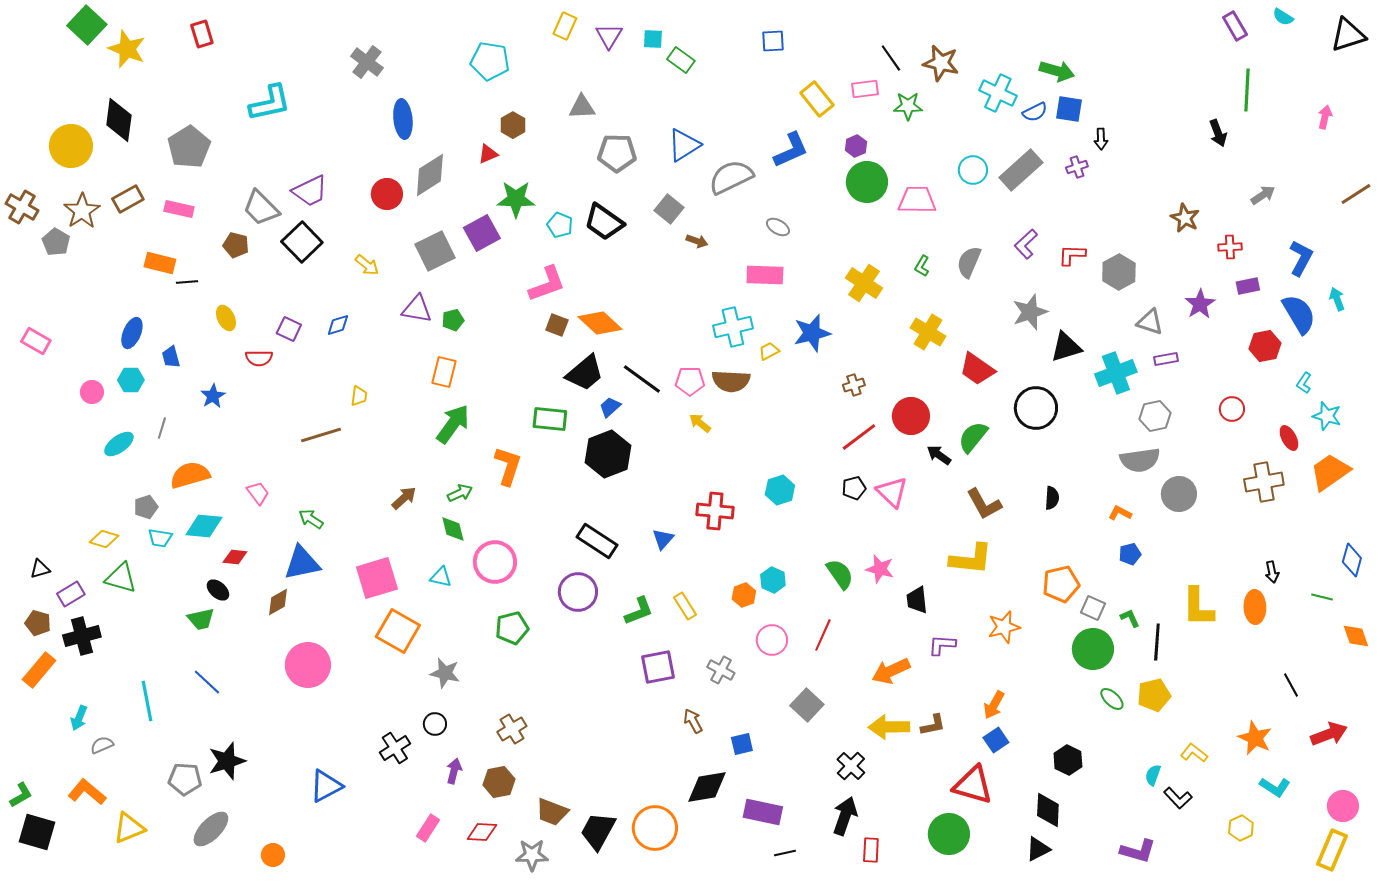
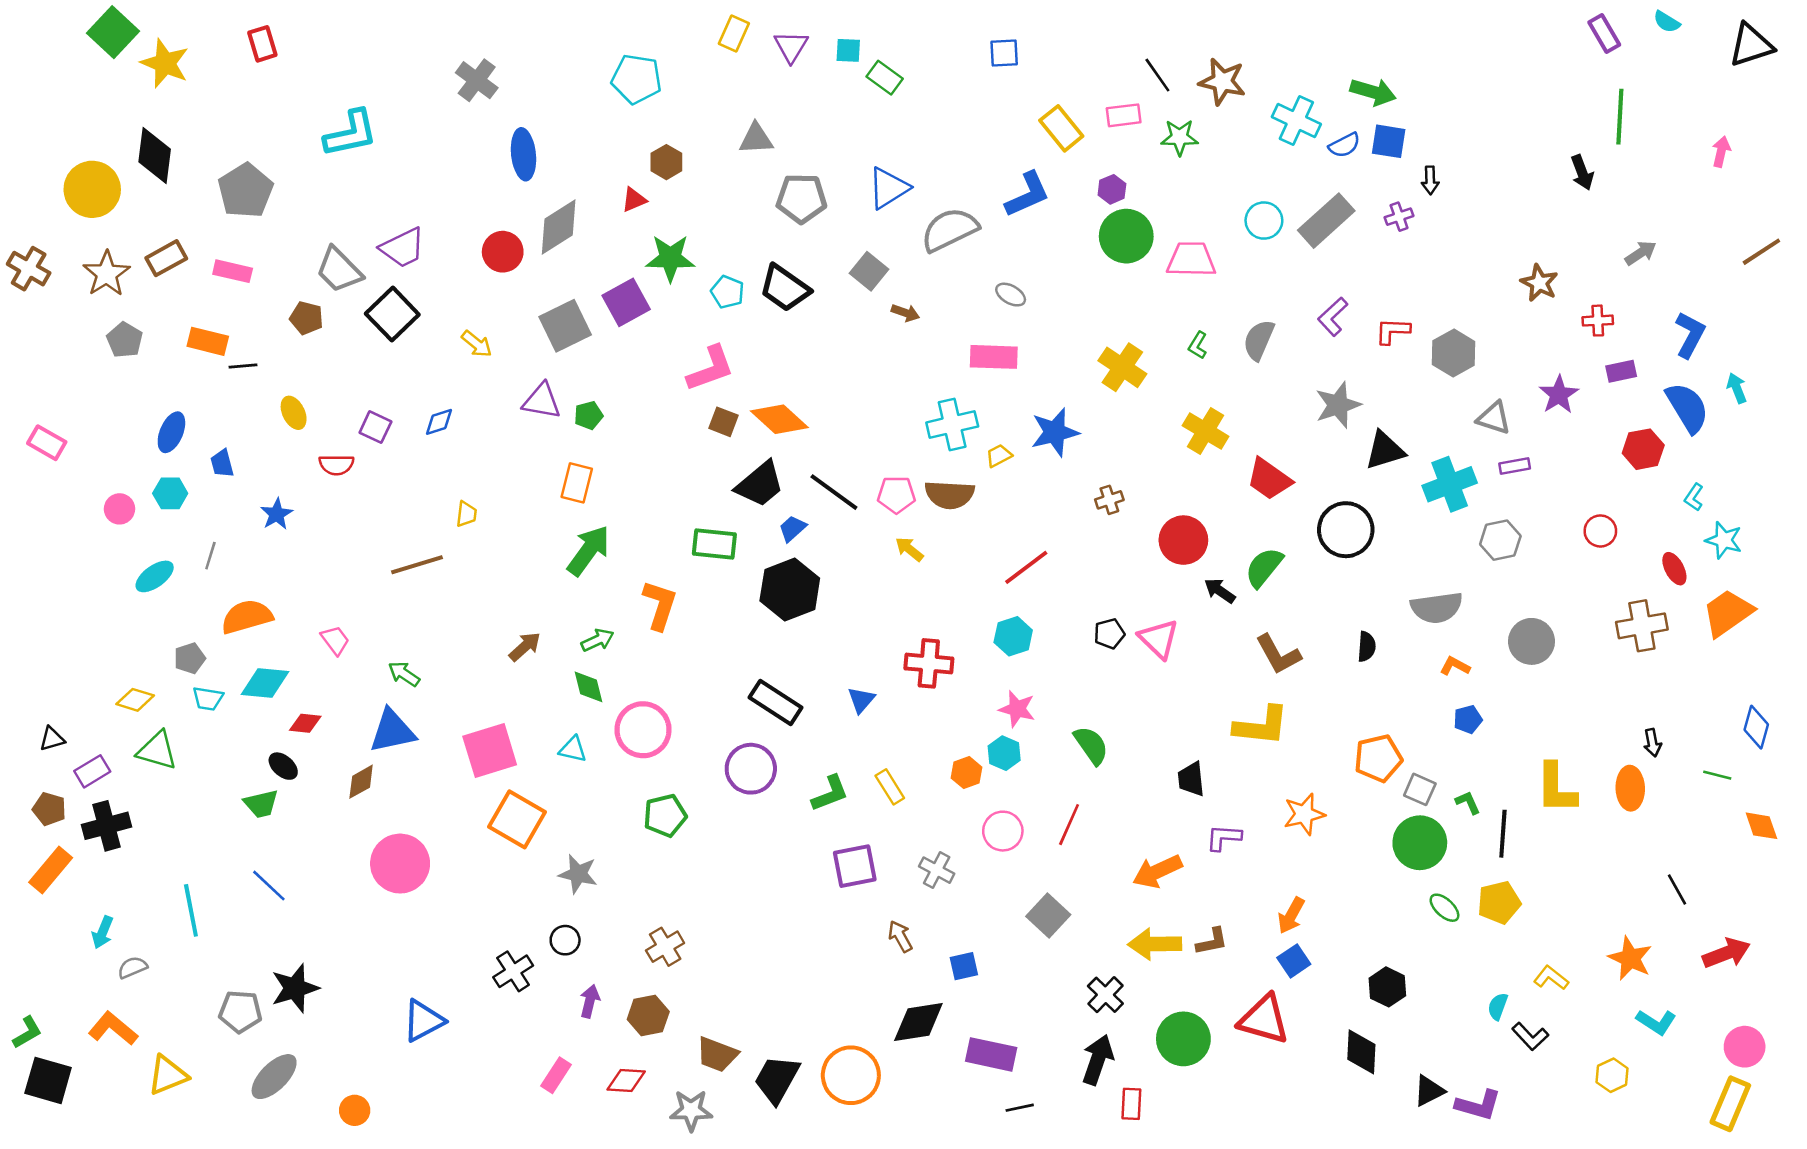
gray pentagon: (56, 242) -> (125, 340), moved
red line: (859, 437) -> (1026, 567), moved
gray semicircle: (1140, 460) -> (1437, 608), moved
pink star: (880, 569) -> (1017, 709), moved
green circle: (949, 834) -> (1183, 1039), moved
black triangle: (1038, 849) -> (1429, 1091), moved

